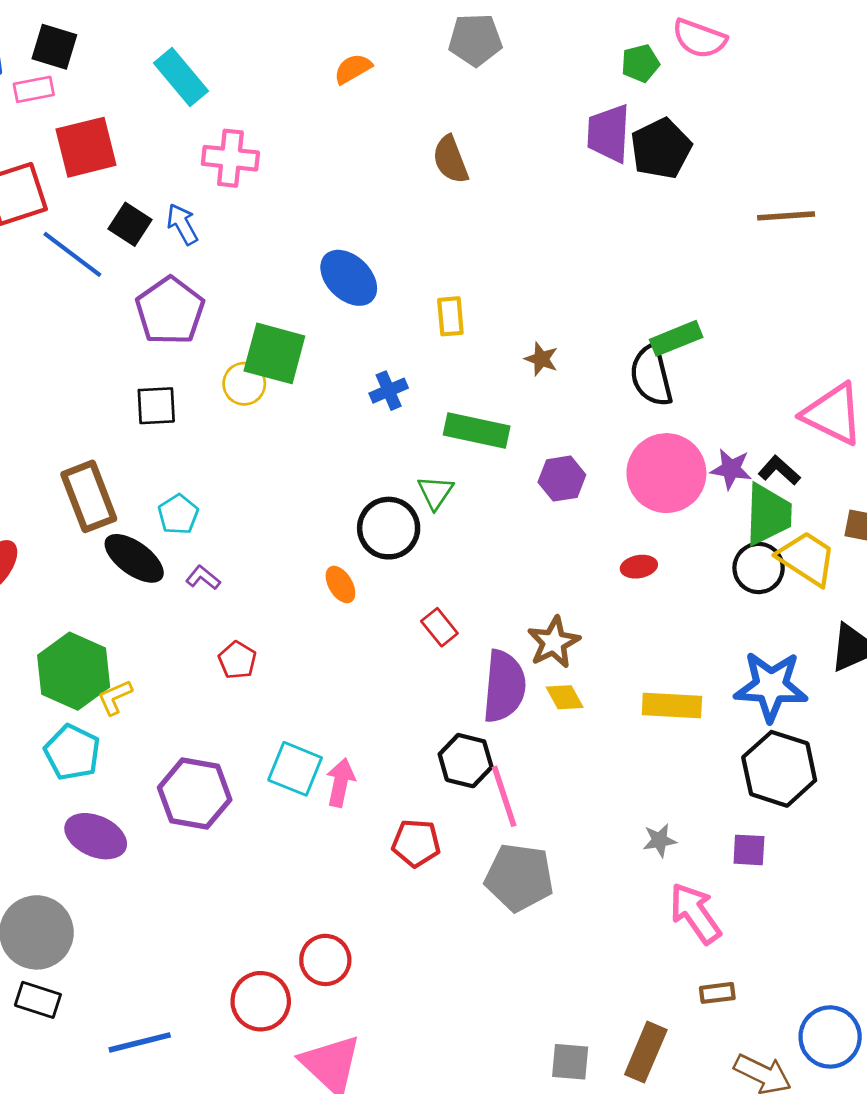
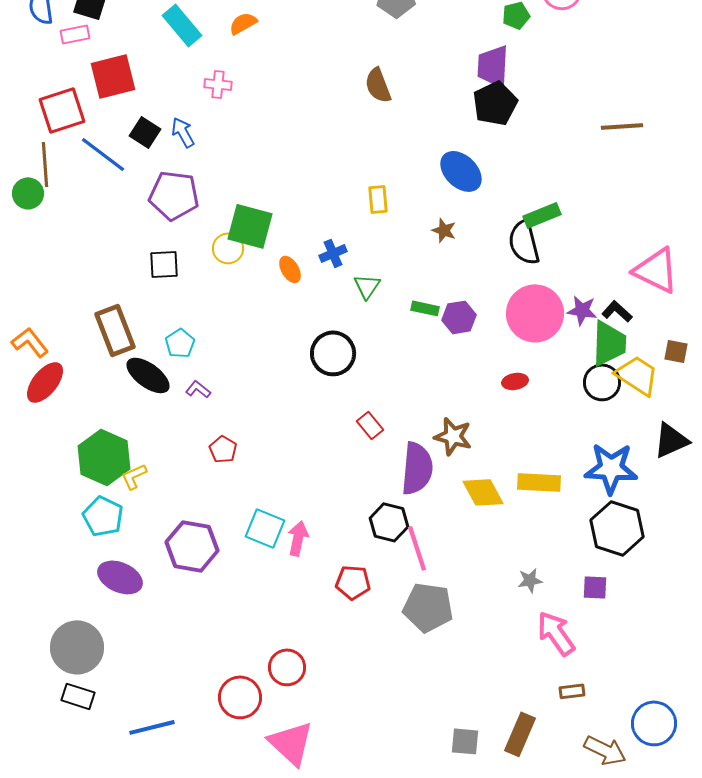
orange semicircle: (353, 69) -> (243, 23), moved
black pentagon: (661, 149) -> (495, 103), moved
pink cross: (230, 158) -> (218, 84), size x0.7
blue ellipse: (349, 278) -> (461, 171), moved
purple pentagon: (170, 311) -> (174, 195), turned -30
green rectangle: (477, 430) -> (425, 308), moved, size x0.6
green triangle: (435, 492) -> (367, 286), moved
orange ellipse: (340, 585) -> (290, 269), moved
brown star: (554, 642) -> (453, 436), turned -30
yellow diamond: (565, 697) -> (483, 492), moved, size x1.5

